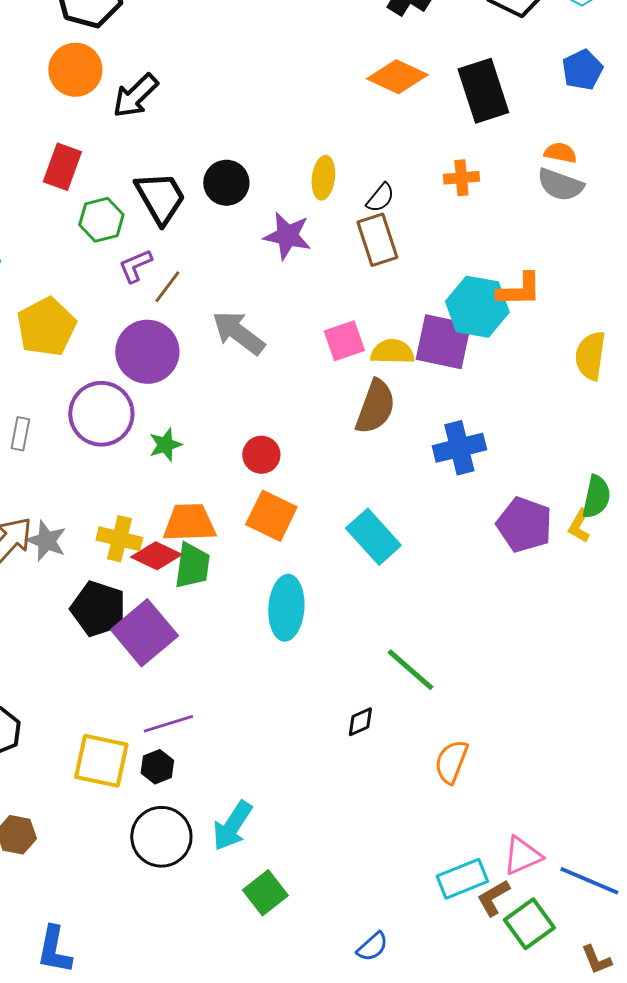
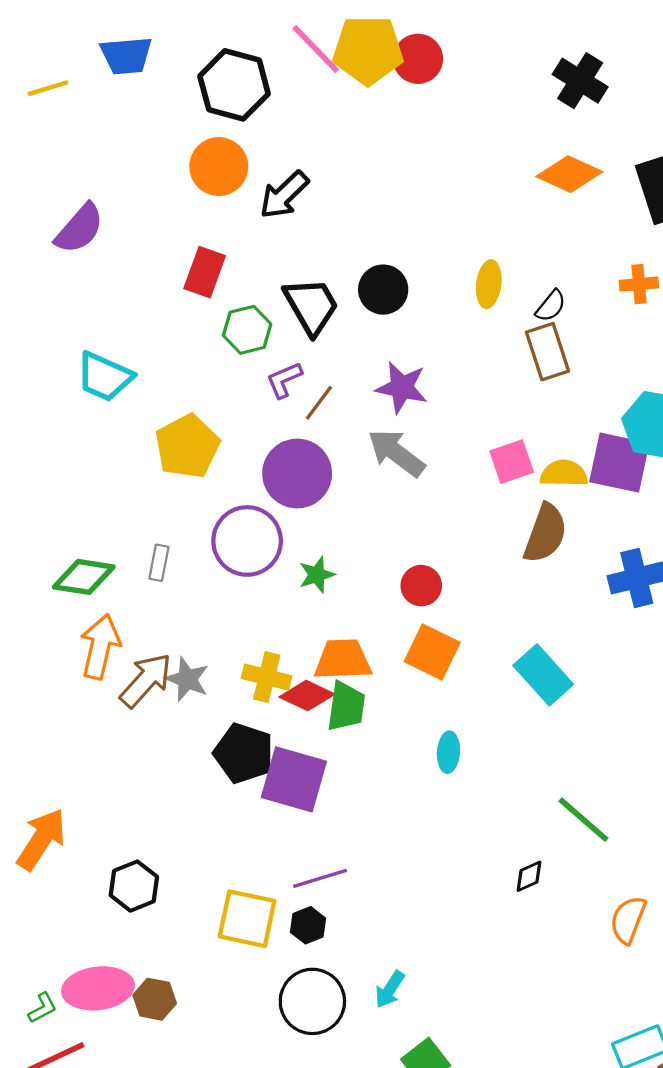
purple star: (287, 236) -> (402, 388), moved
cyan ellipse: (286, 608) -> (448, 752), size x0.6
purple square: (144, 633) -> (294, 779), turned -34
cyan arrow: (232, 826) -> (390, 989), size x0.7

